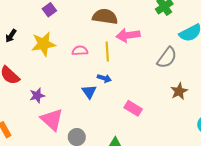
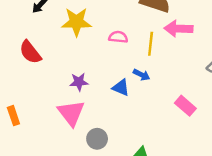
blue triangle: (89, 92) -> (121, 88), turned -42
purple star: (37, 96) -> (79, 82), moved
pink rectangle: (133, 108) -> (185, 106), moved

